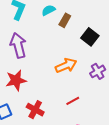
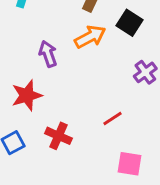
purple arrow: (18, 45) -> (48, 54), moved, size x0.7
orange arrow: (66, 65) -> (90, 37), moved

